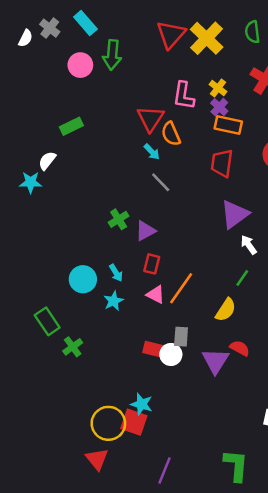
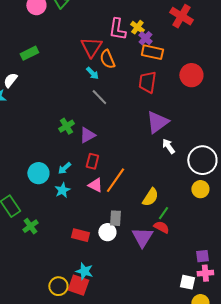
yellow cross: (218, 88) -> (137, 27), moved
cyan arrow: (116, 273) -> (64, 168), turned 80
green line: (242, 278) -> (163, 213), moved
red rectangle: (154, 349) -> (80, 235), moved
yellow circle: (108, 423) -> (58, 286), size x0.7

